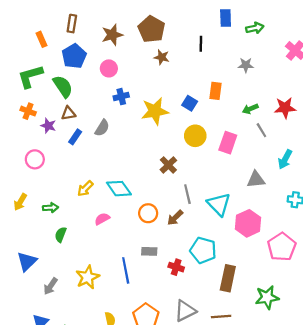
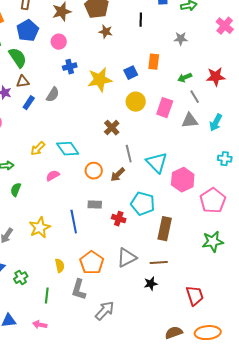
blue square: (190, 103) -> (131, 73), turned 32
gray triangle: (256, 180) -> (190, 121), moved
green star: (267, 297) -> (213, 242), moved

